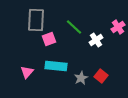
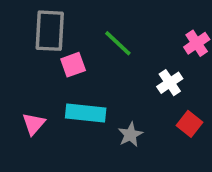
white cross: (96, 40) -> (170, 83), moved
red square: (101, 76) -> (190, 124), moved

